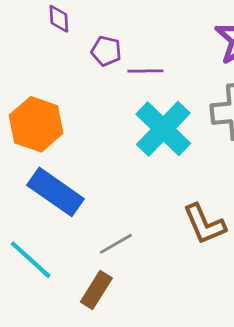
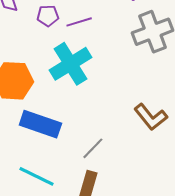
cyan cross: (163, 129) -> (70, 64), moved, turned 30

